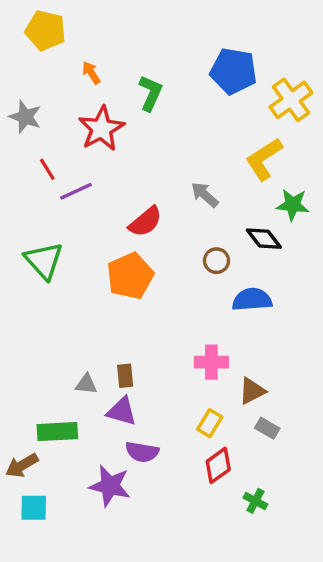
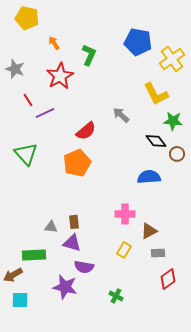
yellow L-shape: (264, 159) -> (156, 94), turned -84
brown circle: (217, 261) -> (177, 154), moved
gray rectangle: (267, 428) -> (158, 253), turned -32
red diamond: (218, 465) -> (168, 279), moved
green cross: (255, 501) -> (116, 296), moved

